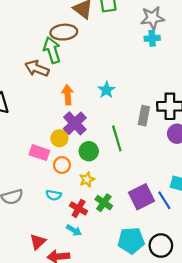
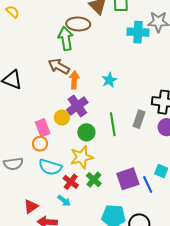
cyan cross: (152, 38) -> (138, 32), moved, size x1.5
brown arrow: (37, 68) -> (59, 66), moved
gray rectangle: (144, 116) -> (139, 119), moved
pink rectangle: (39, 153) -> (43, 128), turned 42
orange circle: (62, 165) -> (40, 144), moved
yellow star: (87, 180) -> (82, 157), size x1.6
cyan semicircle: (54, 195) -> (50, 167), size x1.6

